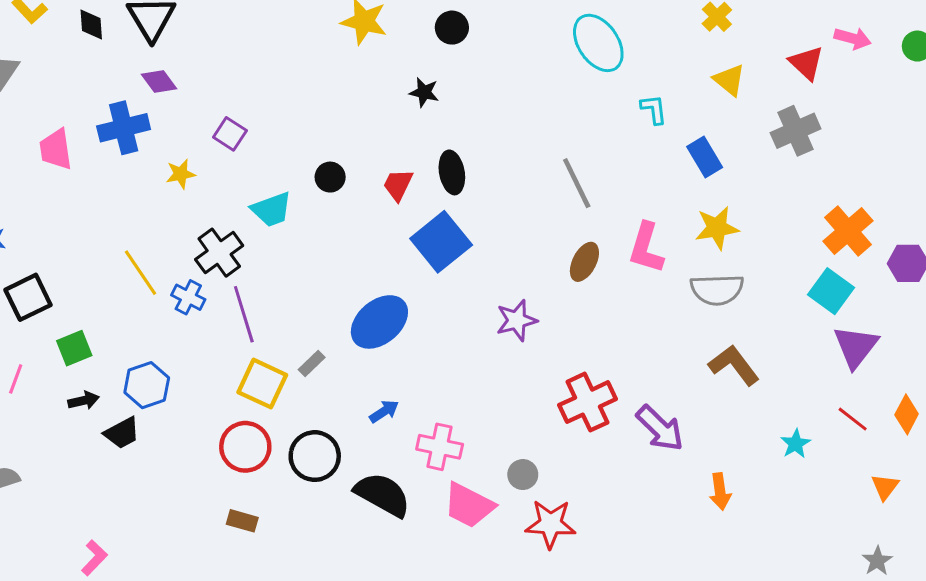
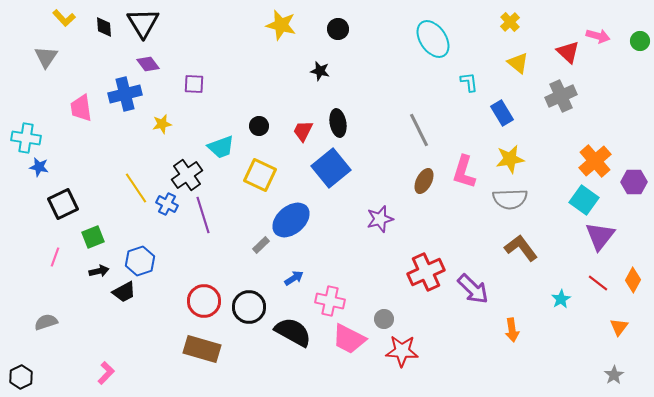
purple square: (230, 134) -> (194, 84), moved, turned -30
gray rectangle: (312, 364) -> (261, 245), moved
yellow square: (262, 384) -> (260, 175), moved
brown rectangle: (242, 521) -> (202, 349), size x1.8

